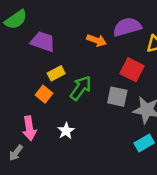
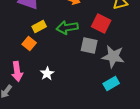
green arrow: (81, 88) -> (67, 28), moved, turned -135

